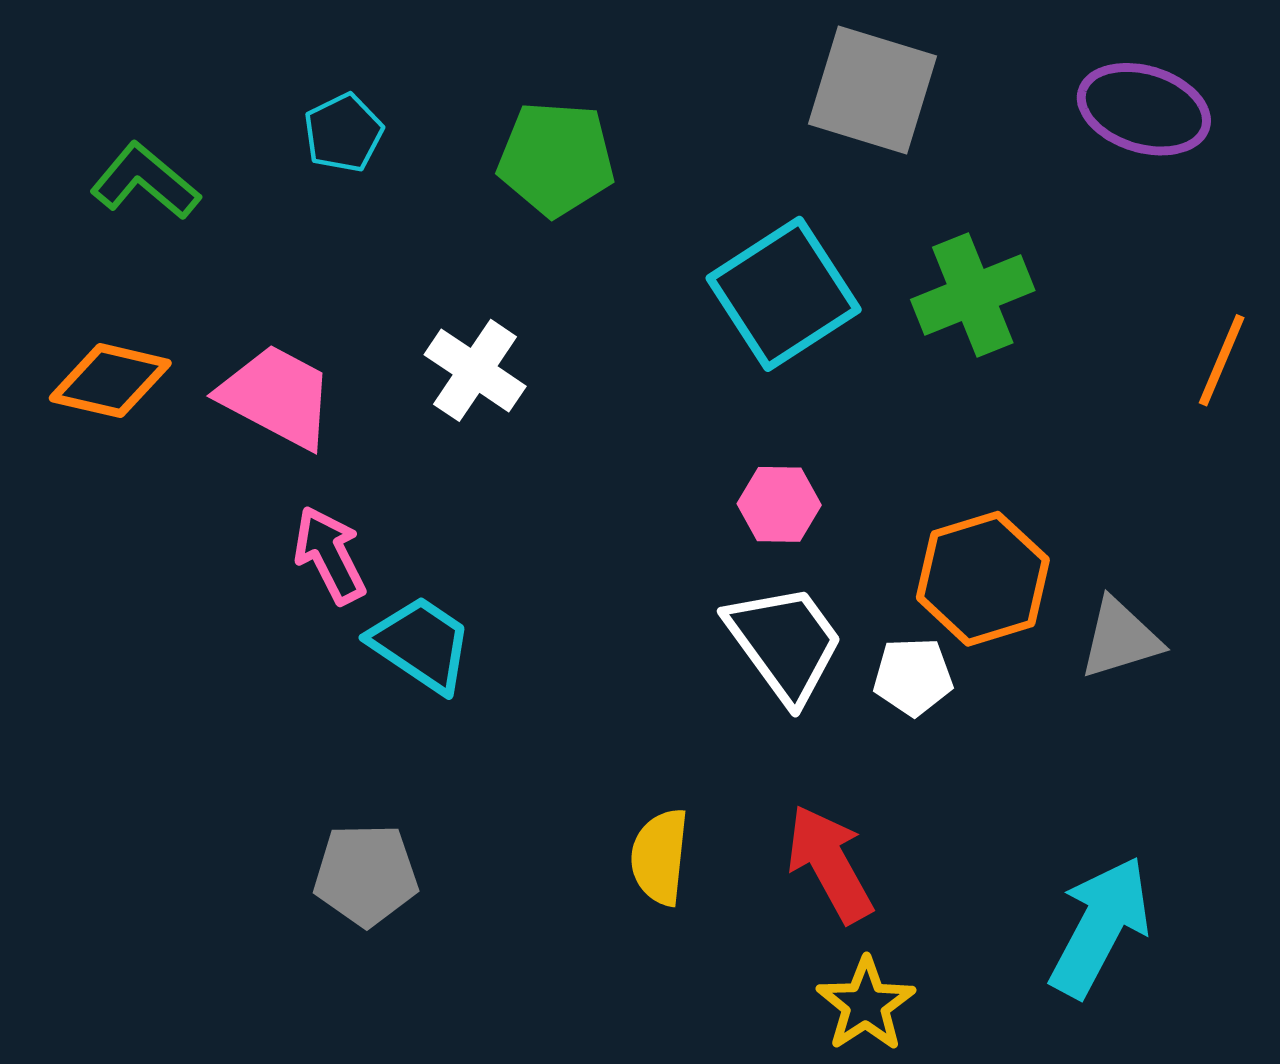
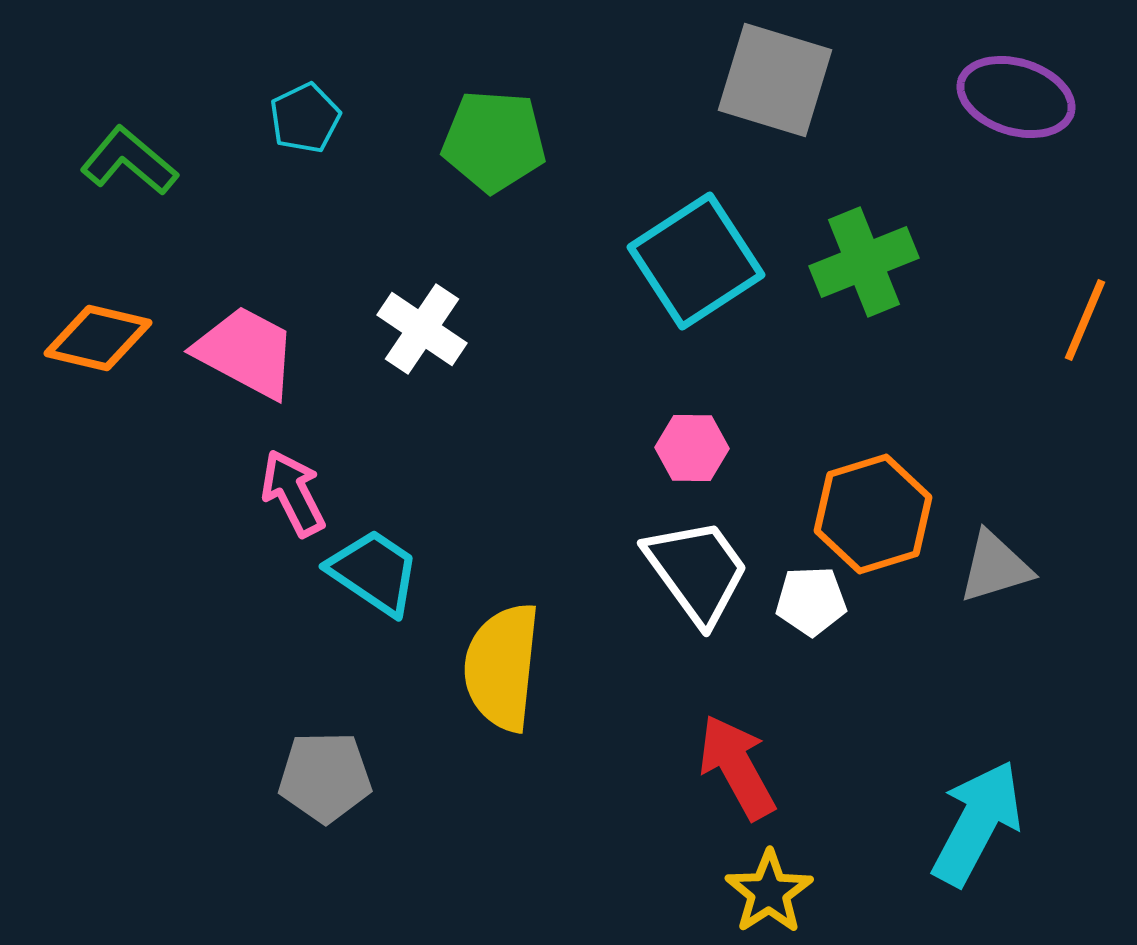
yellow semicircle: (660, 857) -> (502, 667), moved, size x1.5

